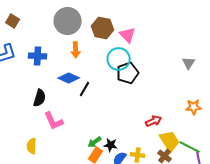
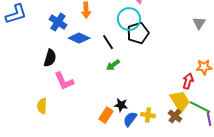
blue cross: (38, 56) -> (58, 22), moved, turned 30
black line: (85, 89) -> (108, 42), moved, turned -63
red arrow: (154, 121) -> (188, 81), moved, turned -49
green arrow: (95, 142) -> (113, 65), moved

